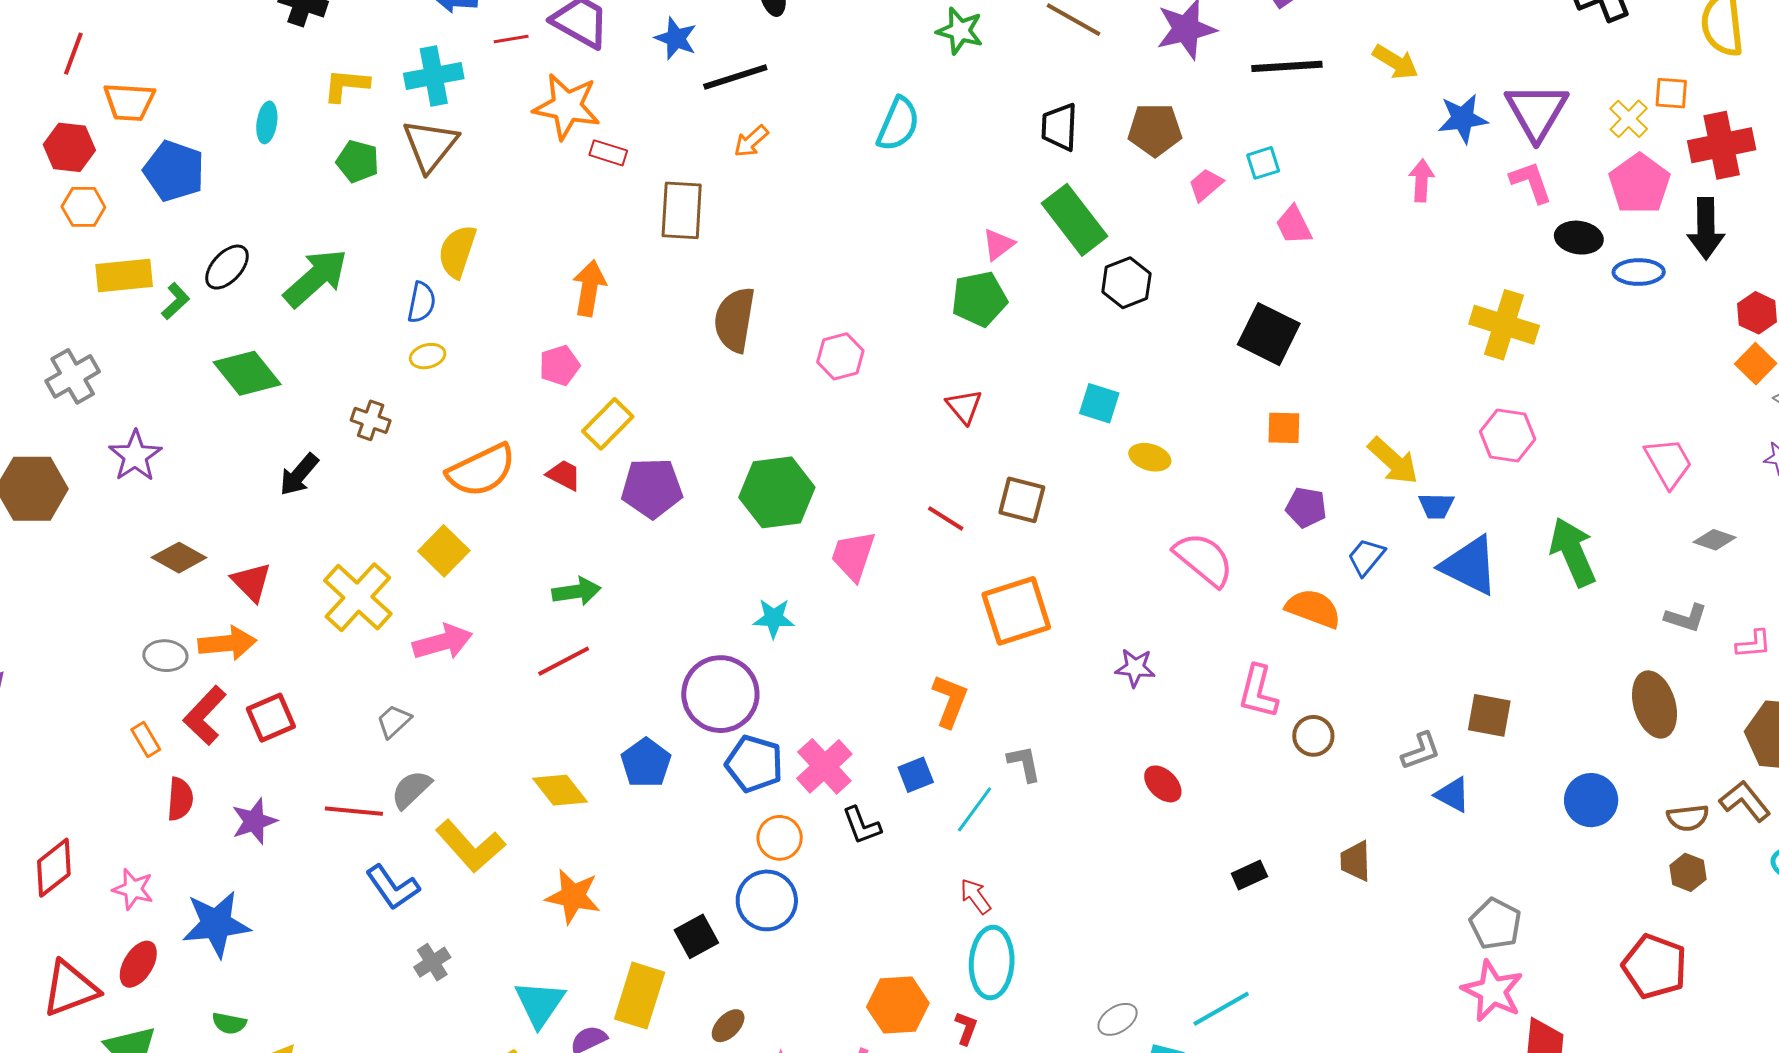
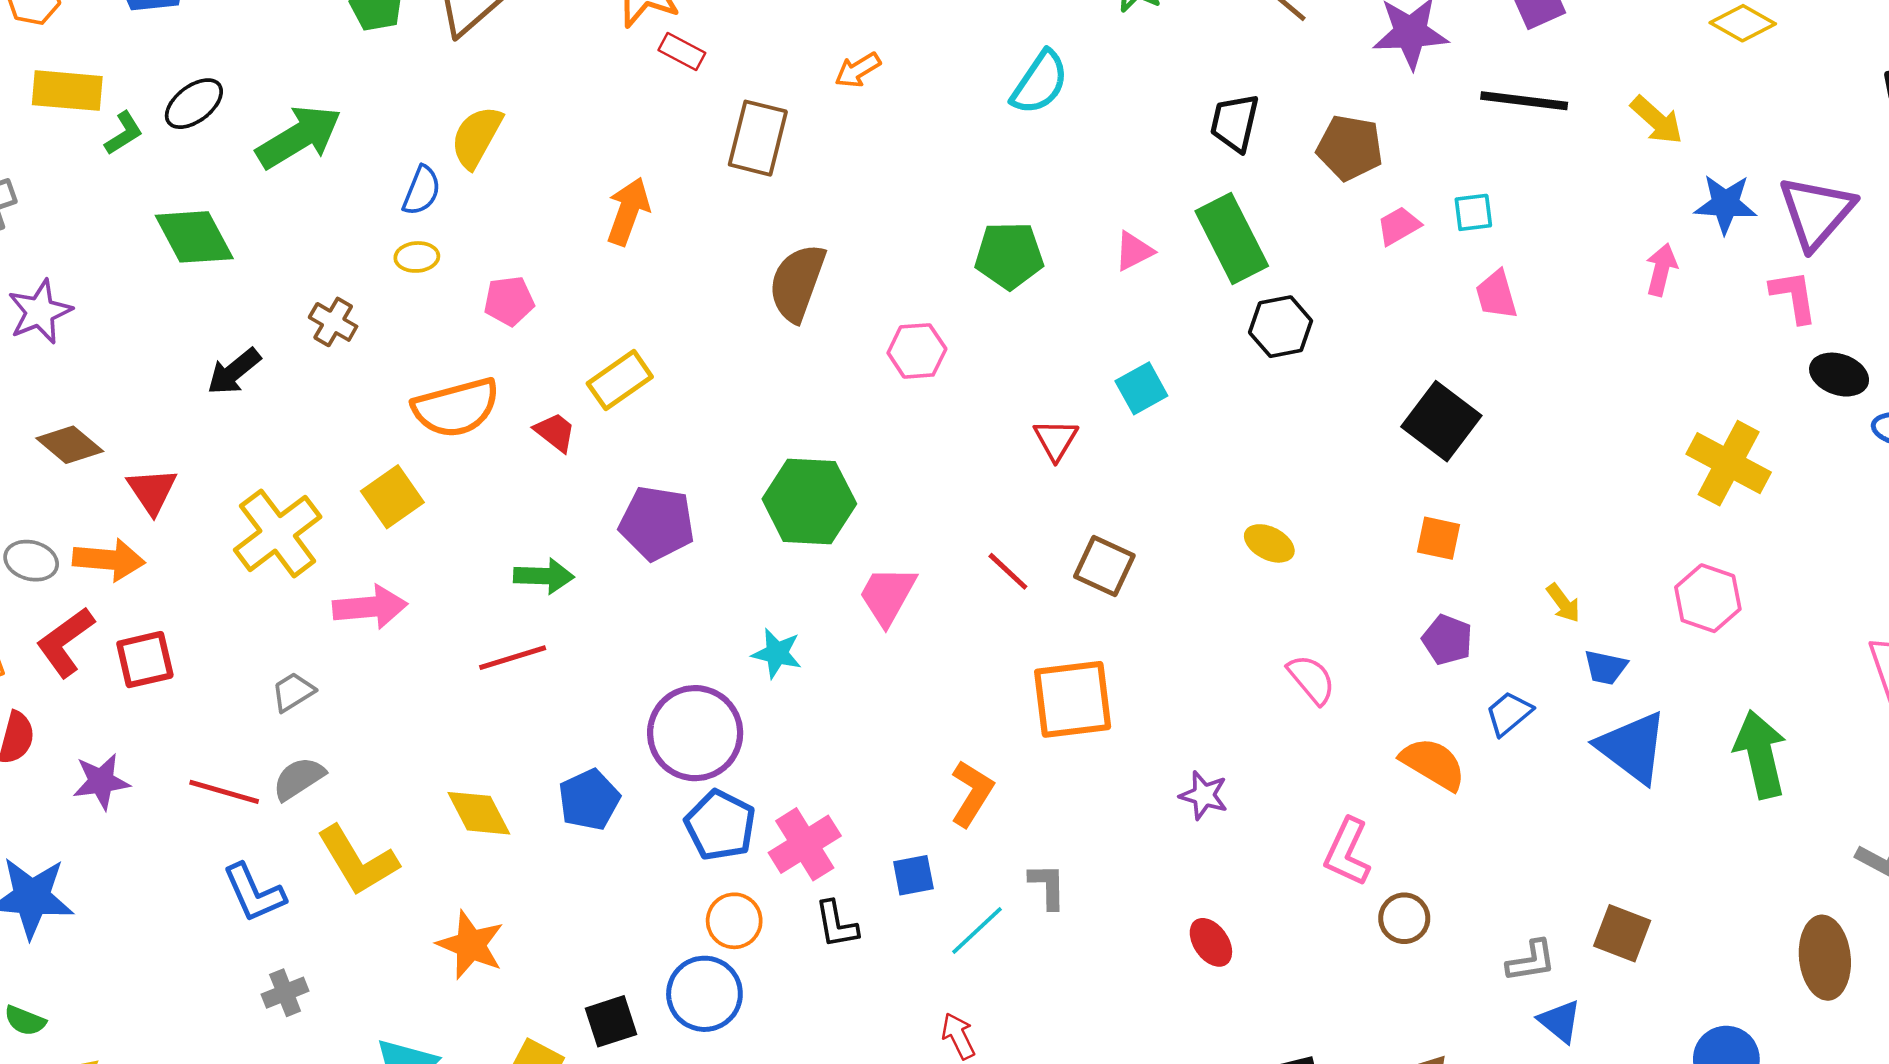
green pentagon: (979, 299) -> (1009, 255), moved
pink pentagon: (559, 365) -> (509, 301), moved
cyan square: (1099, 403) -> (1141, 388), moved, turned 33
yellow arrow: (1393, 461) -> (1563, 603), size x0.6
purple pentagon: (652, 488) -> (657, 523), moved
pink semicircle: (1204, 559) -> (1311, 679), size x0.7

